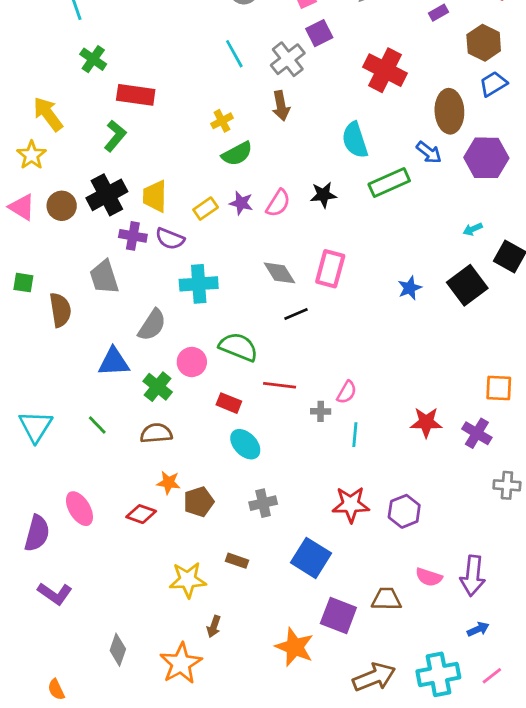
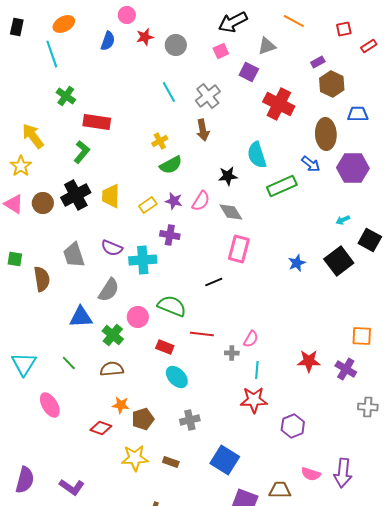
purple square: (319, 33) -> (249, 72), moved, turned -36
brown hexagon: (484, 43) -> (332, 84), moved
blue trapezoid: (493, 84) -> (358, 114), turned 30
black star: (323, 195) -> (228, 176), moved
purple cross: (133, 236) -> (170, 235), moved
purple semicircle: (170, 239) -> (112, 248), moved
gray diamond: (280, 273) -> (231, 212), moved
red star: (351, 504) -> (254, 400), moved
pink ellipse: (79, 509) -> (50, 405), moved
purple semicircle: (37, 533) -> (25, 480), moved
yellow star: (188, 580) -> (135, 458), moved
purple L-shape: (55, 594) -> (72, 487), moved

